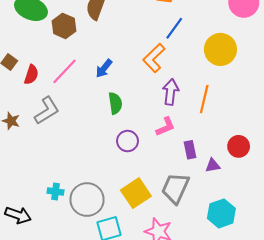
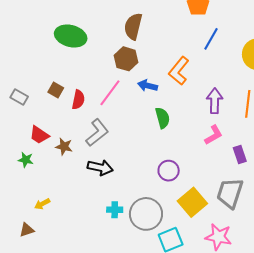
brown hexagon: (64, 26) -> (126, 59), moved
orange L-shape: (154, 58) -> (179, 71), moved
blue arrow: (104, 68) -> (148, 86), turned 72
purple circle: (128, 141) -> (169, 171), moved
black arrow: (18, 215) -> (100, 168), moved

